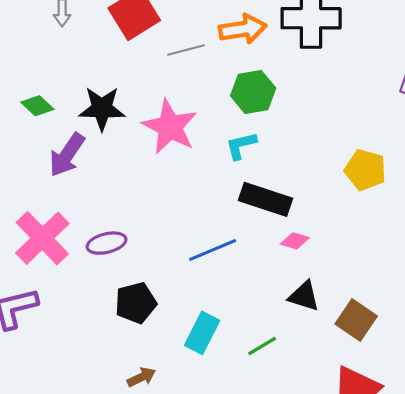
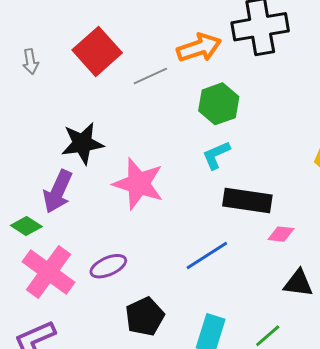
green diamond: (37, 106) -> (26, 226), moved
pink star: (170, 127) -> (138, 184), moved

